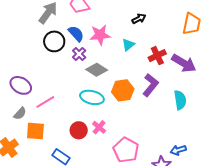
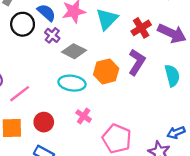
cyan triangle: (128, 45) -> (107, 19), size x1.5
red circle: (79, 130) -> (44, 122), moved

